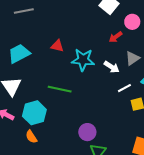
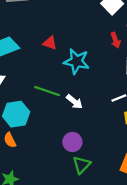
red arrow: (116, 37) -> (115, 40), turned -80
white arrow: (112, 67) -> (74, 102), moved

